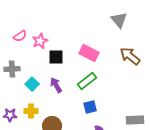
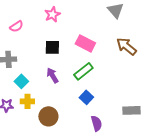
pink star: (40, 41) -> (52, 14), moved
cyan square: (32, 84) -> (21, 81), moved
blue square: (90, 107) -> (86, 97), turned -32

